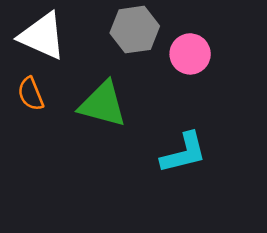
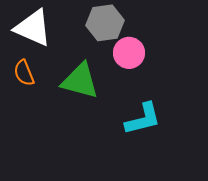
pink circle: (190, 54) -> (129, 53), moved

